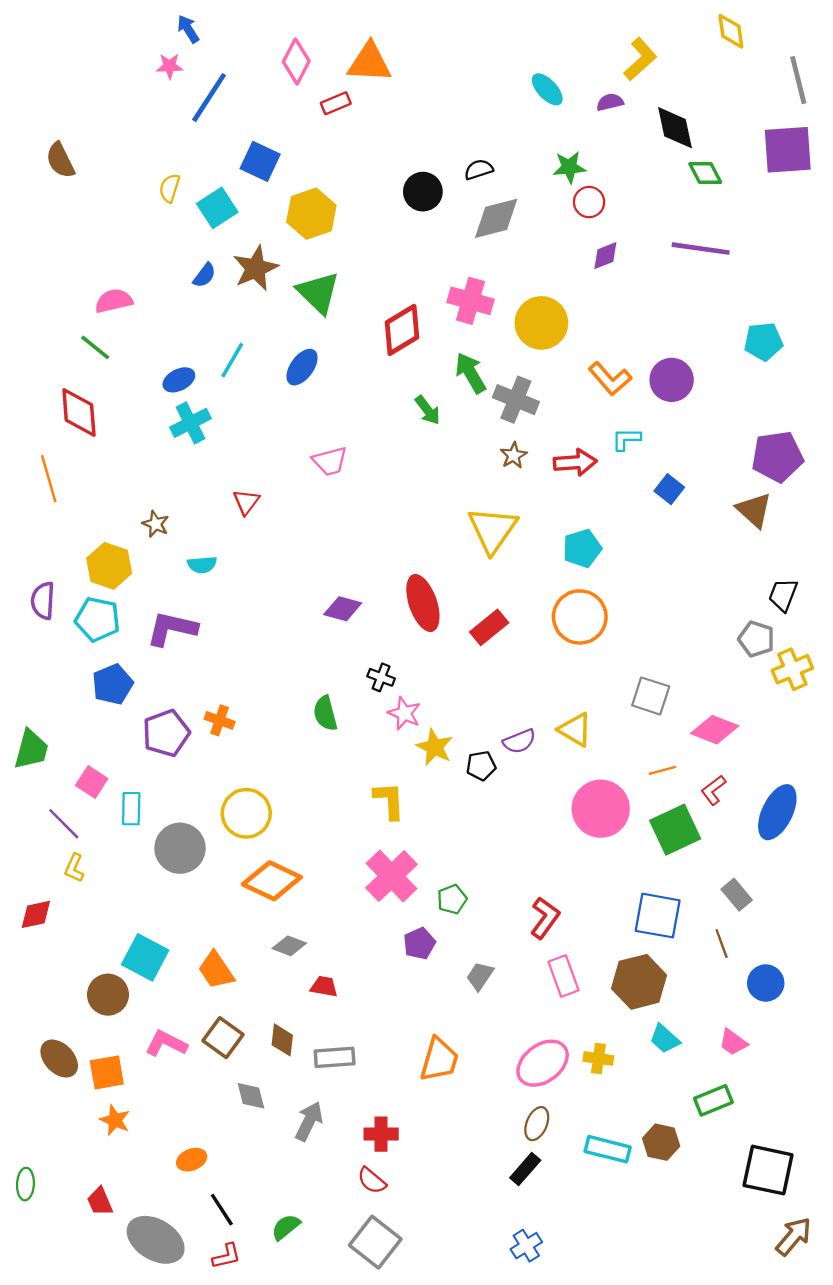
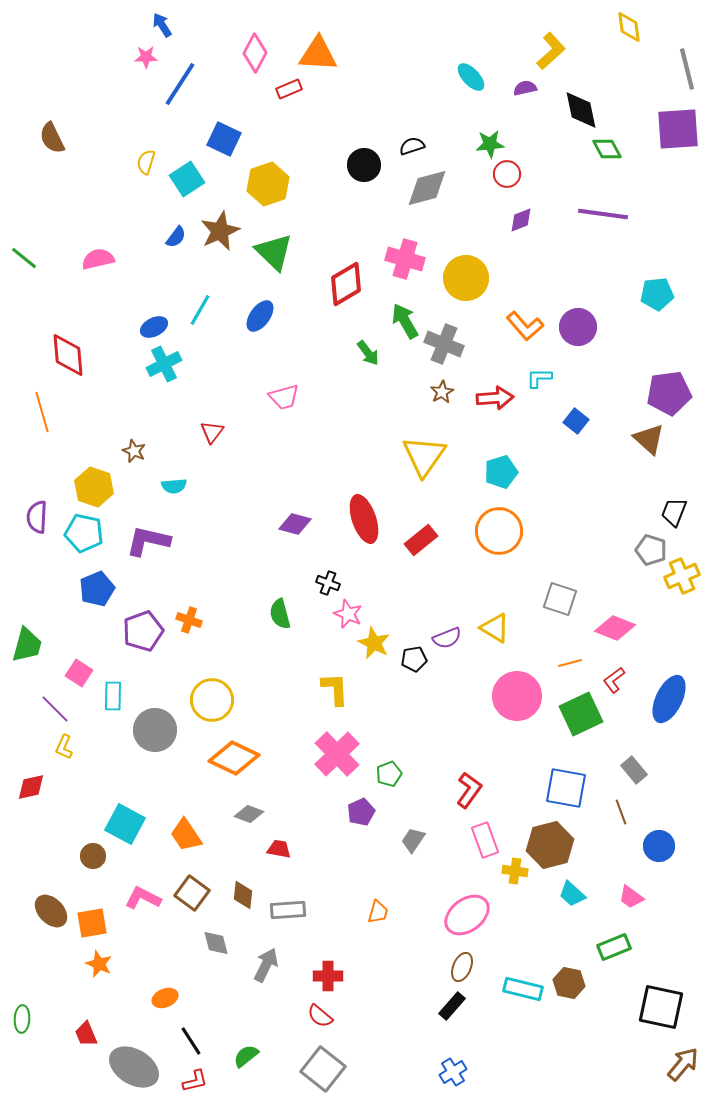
green line: (95, 347) -> (24, 258), moved
brown circle: (108, 995) -> (93, 856), size x0.7
yellow cross: (598, 1059) -> (515, 871), moved
orange trapezoid: (439, 1060) -> (378, 912), size x0.6

